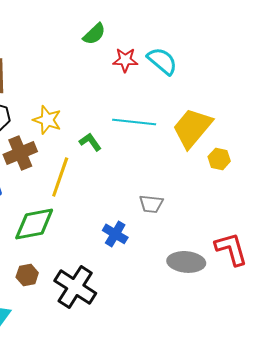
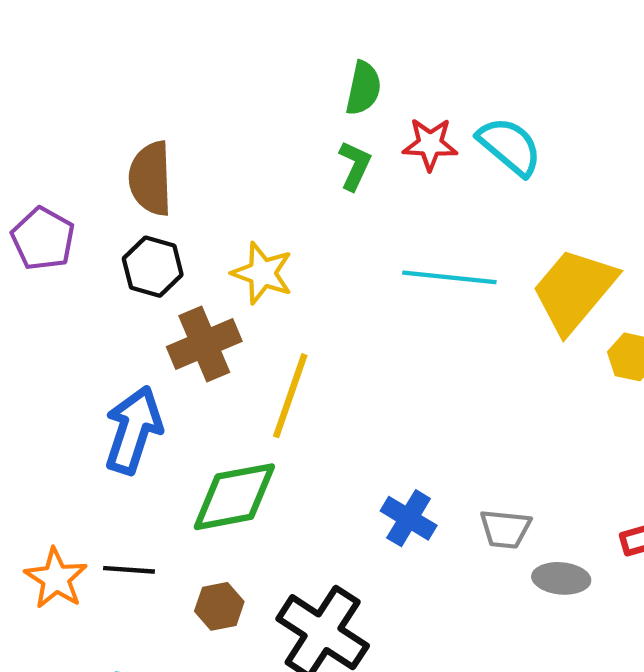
green semicircle: (94, 34) -> (363, 88), turned -35
green L-shape: (90, 142) -> (355, 166), moved, turned 60
gray trapezoid: (151, 204) -> (505, 529), moved
gray ellipse: (186, 262) -> (561, 578), size x0.7

